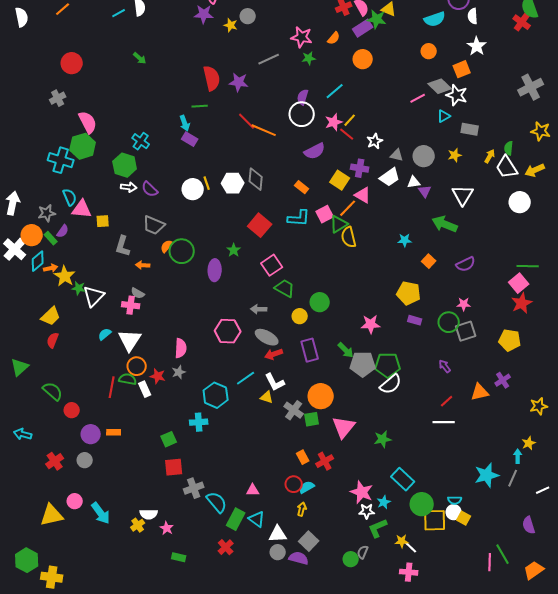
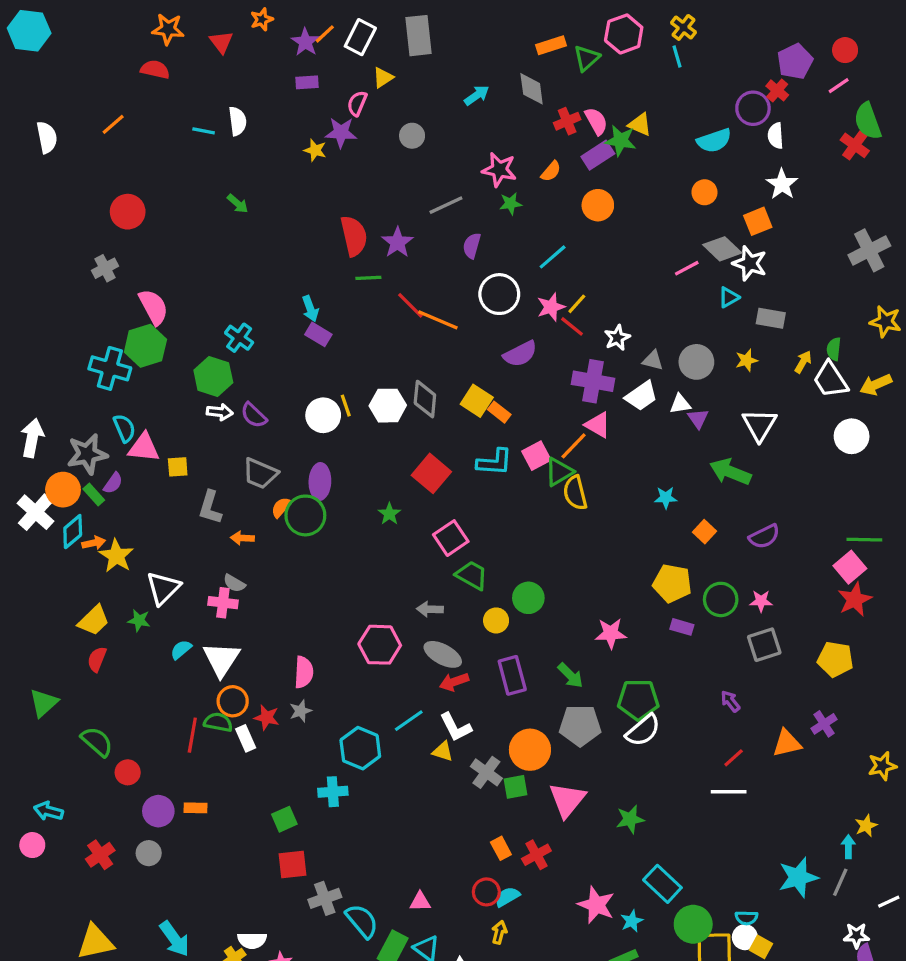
cyan line: (119, 13) -> (204, 131), turned 40
yellow star: (231, 25) -> (315, 150), moved
purple star: (239, 82) -> (397, 242), turned 30
purple semicircle: (303, 97) -> (472, 246), moved
green line: (200, 106) -> (368, 278), moved
purple cross: (360, 168) -> (593, 381), size x1.4
yellow square: (340, 180) -> (477, 401), moved
gray star: (47, 213) -> (87, 454), size x1.4
purple ellipse: (215, 270) -> (320, 482), moved
green star: (79, 288) -> (139, 620), moved
green circle: (449, 322) -> (721, 599), moved
gray pentagon: (363, 364) -> (580, 725), moved
pink circle: (75, 501) -> (32, 845), moved
white star: (367, 511) -> (856, 936), moved

